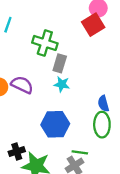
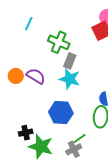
cyan star: (62, 84) -> (70, 79), size x1.5
green line: (80, 152) -> (79, 139), turned -48

